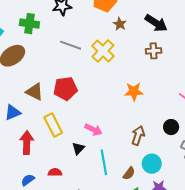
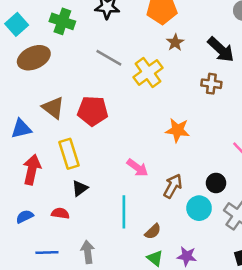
pink arrow: (93, 130) -> (137, 168), moved
black triangle: (78, 148) -> (80, 188), moved
cyan circle: (152, 164) -> (199, 208), moved

